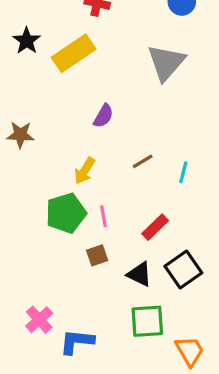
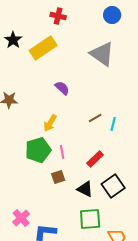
gray triangle: (166, 63) -> (102, 54), turned -36
purple semicircle: (103, 116) -> (62, 88), turned -77
brown line: (143, 161) -> (95, 118), moved

